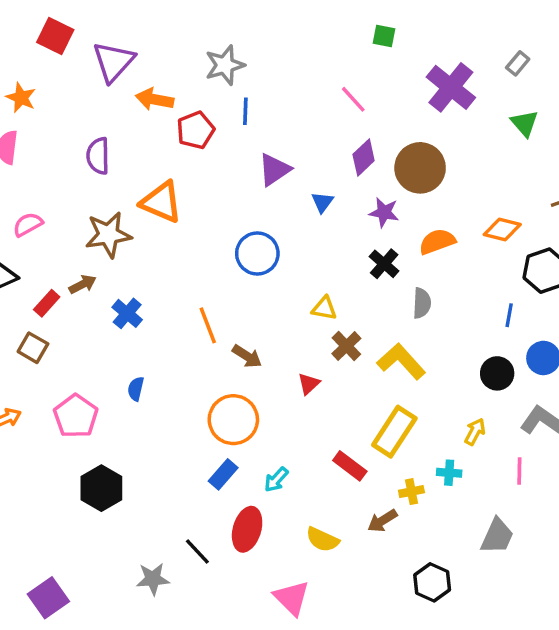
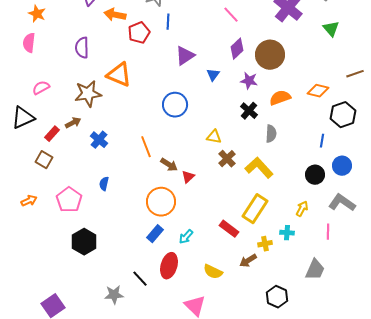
red triangle: (309, 384) -> (188, 177), moved

